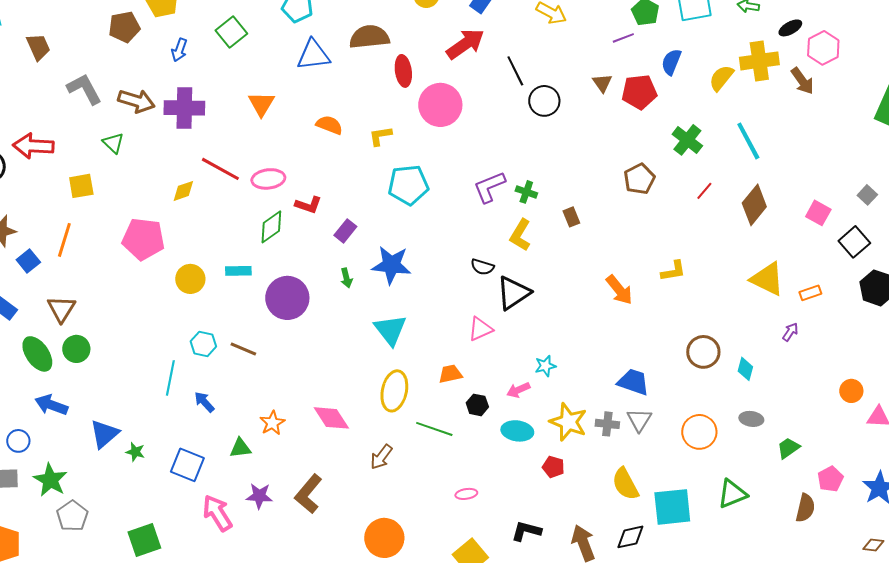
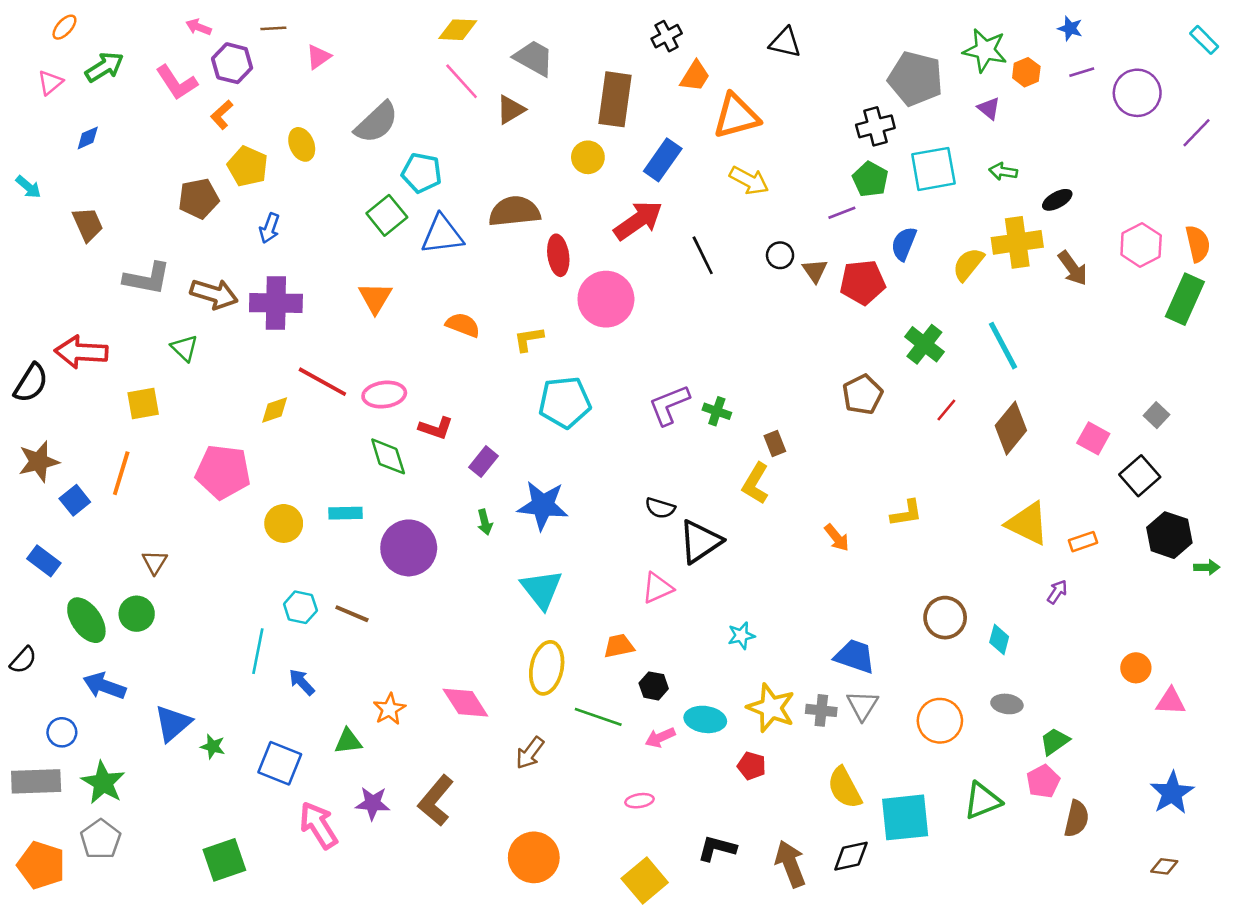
green square: (231, 32) -> (387, 215), moved
pink hexagon: (823, 48) -> (1141, 245), moved
gray L-shape: (84, 89) -> (147, 278), turned 129
black circle: (544, 101) -> (780, 255), moved, size x0.7
green diamond: (271, 227) -> (388, 456), turned -72
yellow L-shape: (520, 235) -> (756, 483), moved
orange arrow: (619, 290) -> (837, 538), size x0.7
brown triangle: (61, 309) -> (155, 562), moved, size x0.7
pink arrow: (518, 390) -> (660, 737), moved
pink pentagon: (830, 479) -> (1043, 781), moved
gray pentagon: (72, 516) -> (101, 839), moved

